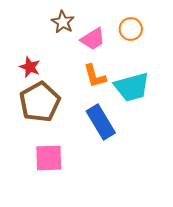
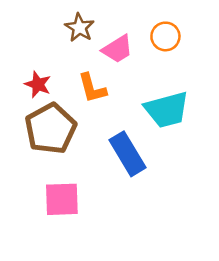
orange L-shape: (95, 76) -> (92, 88), moved

